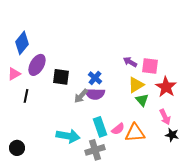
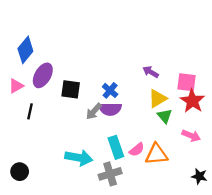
pink square: (150, 66) -> (187, 82), moved
pink arrow: (165, 117) -> (191, 136), turned -42
black star: (172, 135) -> (199, 176), moved

